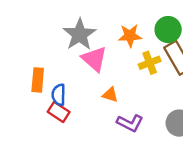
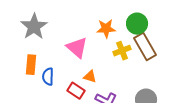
gray star: (80, 34) -> (34, 27), moved
red rectangle: (59, 112) -> (76, 91), moved

